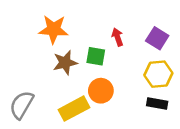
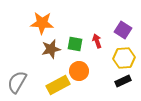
red arrow: (117, 37) -> (97, 41), moved
black rectangle: (157, 104) -> (123, 81), turned -35

